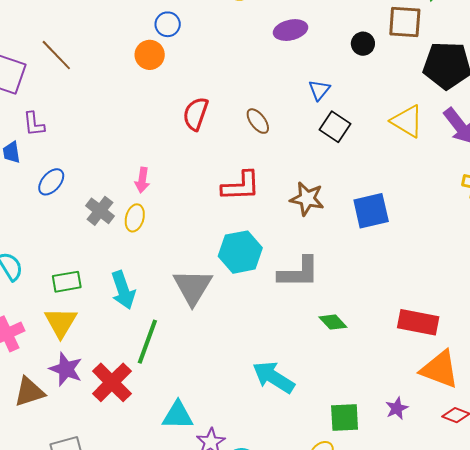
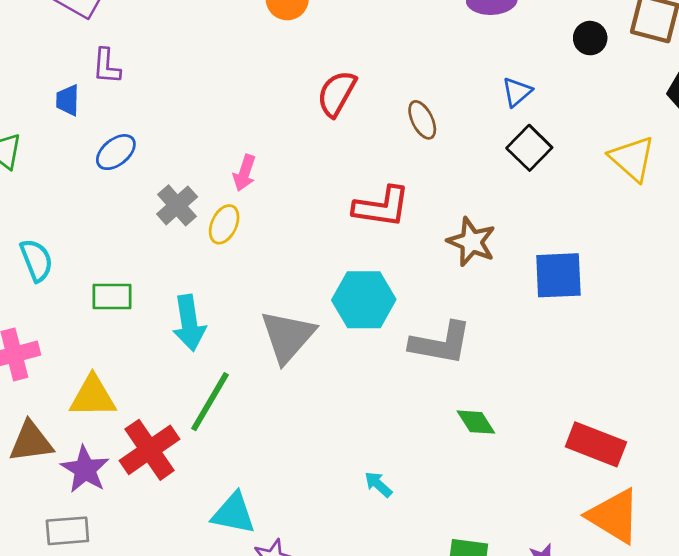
yellow triangle: (61, 322) -> (93, 397), moved, turned 48
purple star: (66, 369) -> (85, 469), moved
cyan arrow: (274, 377) -> (378, 484), size x0.5

